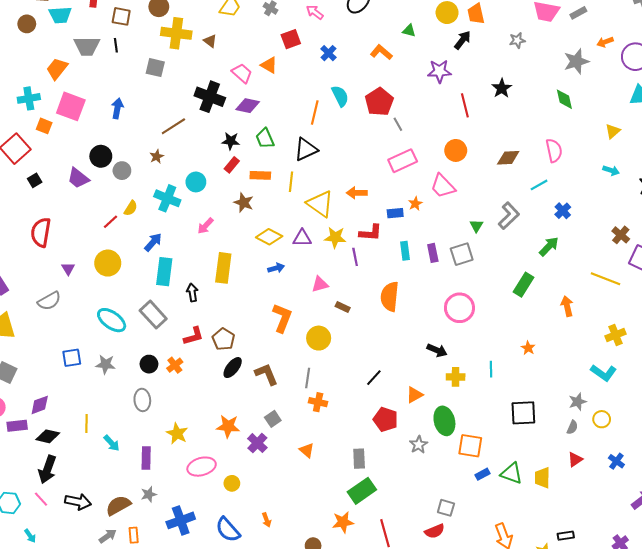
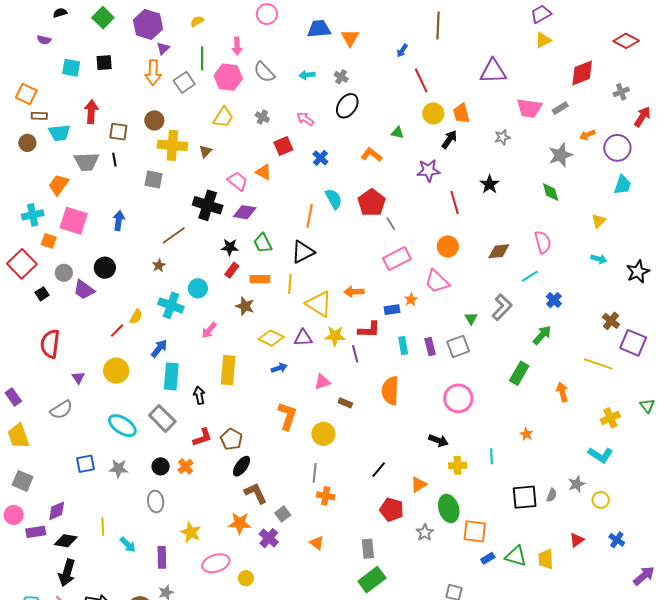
brown triangle: (210, 41) -> (205, 151), turned 40
gray circle: (122, 171) -> (64, 273), moved
brown L-shape: (266, 374) -> (256, 493), moved
gray semicircle: (572, 427) -> (552, 495), moved

